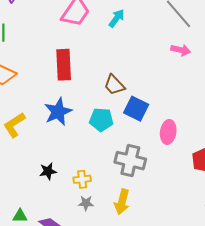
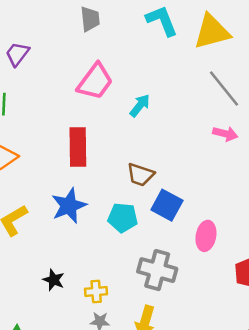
cyan arrow: (117, 18) -> (140, 105), moved
brown trapezoid: (114, 85) -> (141, 175), turned -30
black star: (48, 171) -> (54, 280), turned 30

